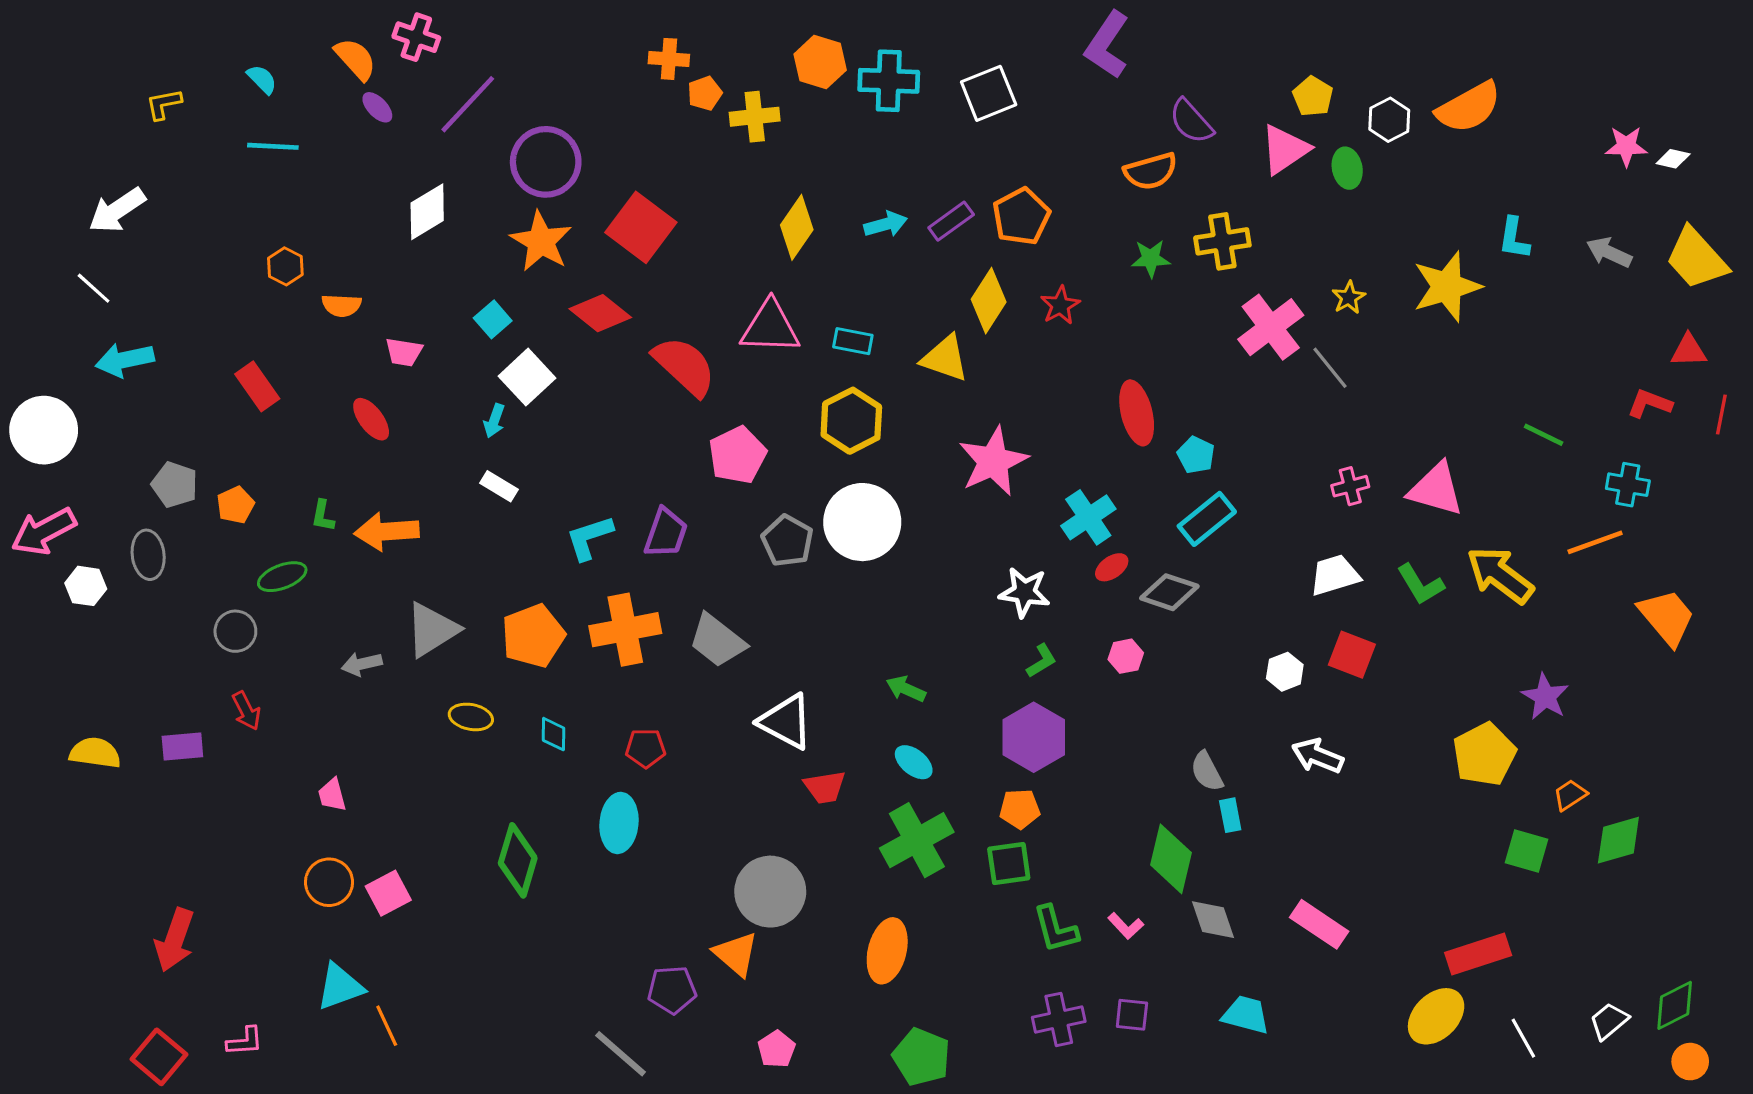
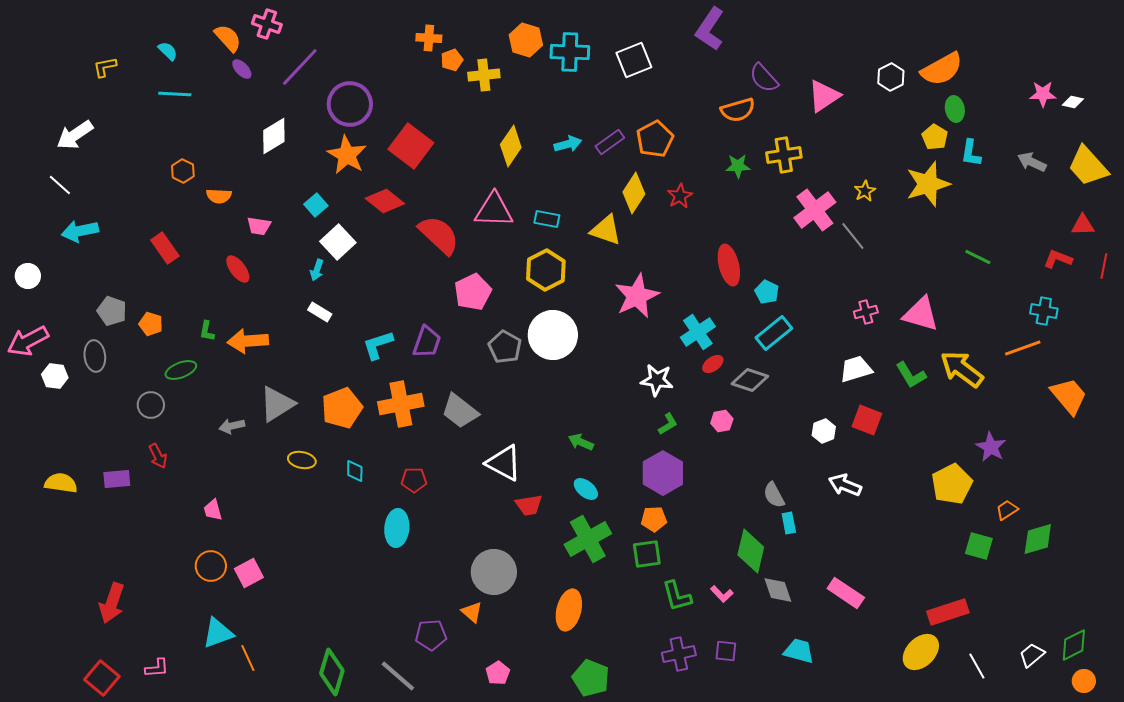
yellow pentagon: (1313, 96) -> (935, 137), moved
green ellipse: (1347, 168) -> (955, 109), moved
white circle: (44, 430) -> (28, 276), size x0.6
green line: (1544, 435) -> (978, 257), moved
orange pentagon: (235, 505) -> (151, 324), turned -30
green diamond: (518, 860) -> (332, 672), moved
orange triangle: (736, 954) -> (472, 612), size x0.7

